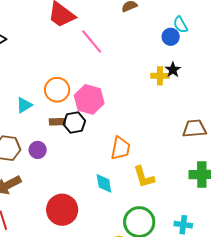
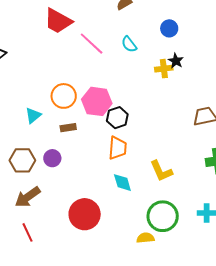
cyan semicircle: (181, 25) -> (129, 44), moved
black hexagon: (74, 123) -> (117, 118), moved
orange trapezoid: (121, 148) -> (118, 148), moved

